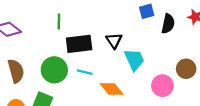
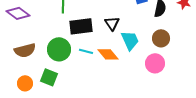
brown circle: (186, 69) -> (161, 38), moved
brown semicircle: (16, 71) -> (25, 50), turned 90
orange diamond: (112, 89) -> (108, 54), moved

